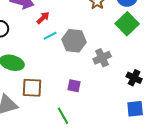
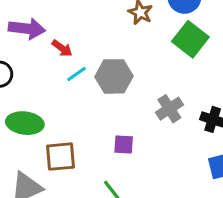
red arrow: (43, 18) -> (62, 48), turned 88
gray cross: (102, 58) -> (169, 109), moved

